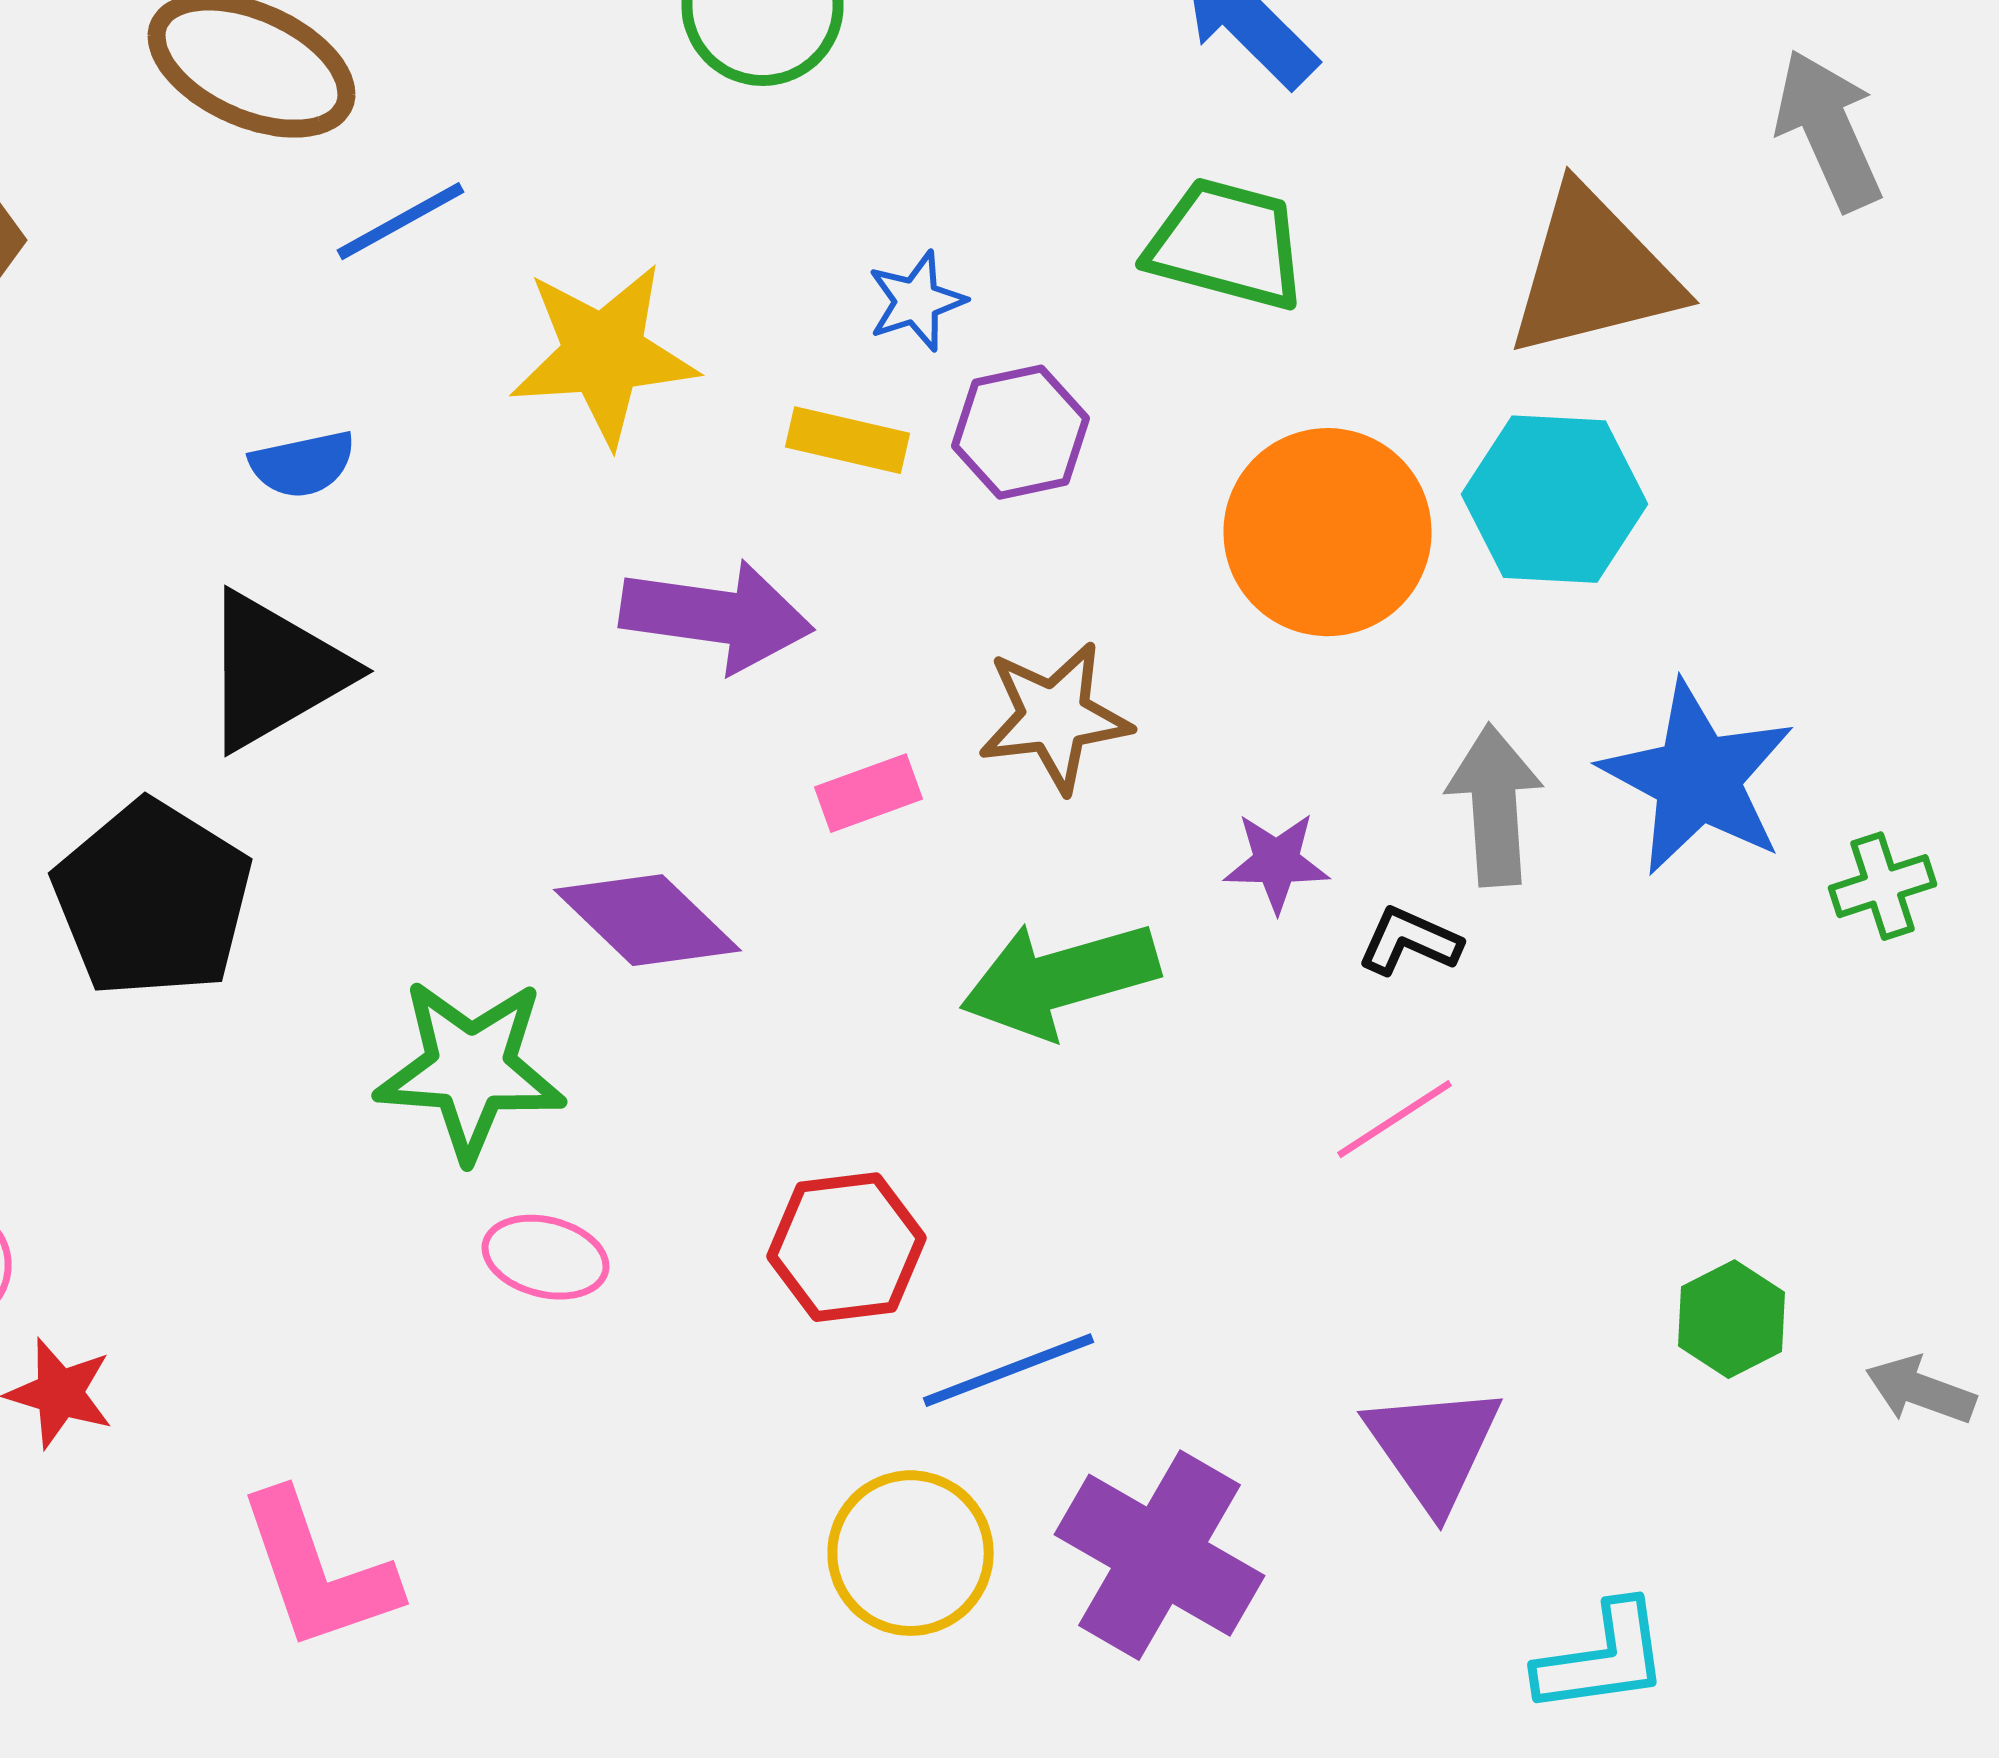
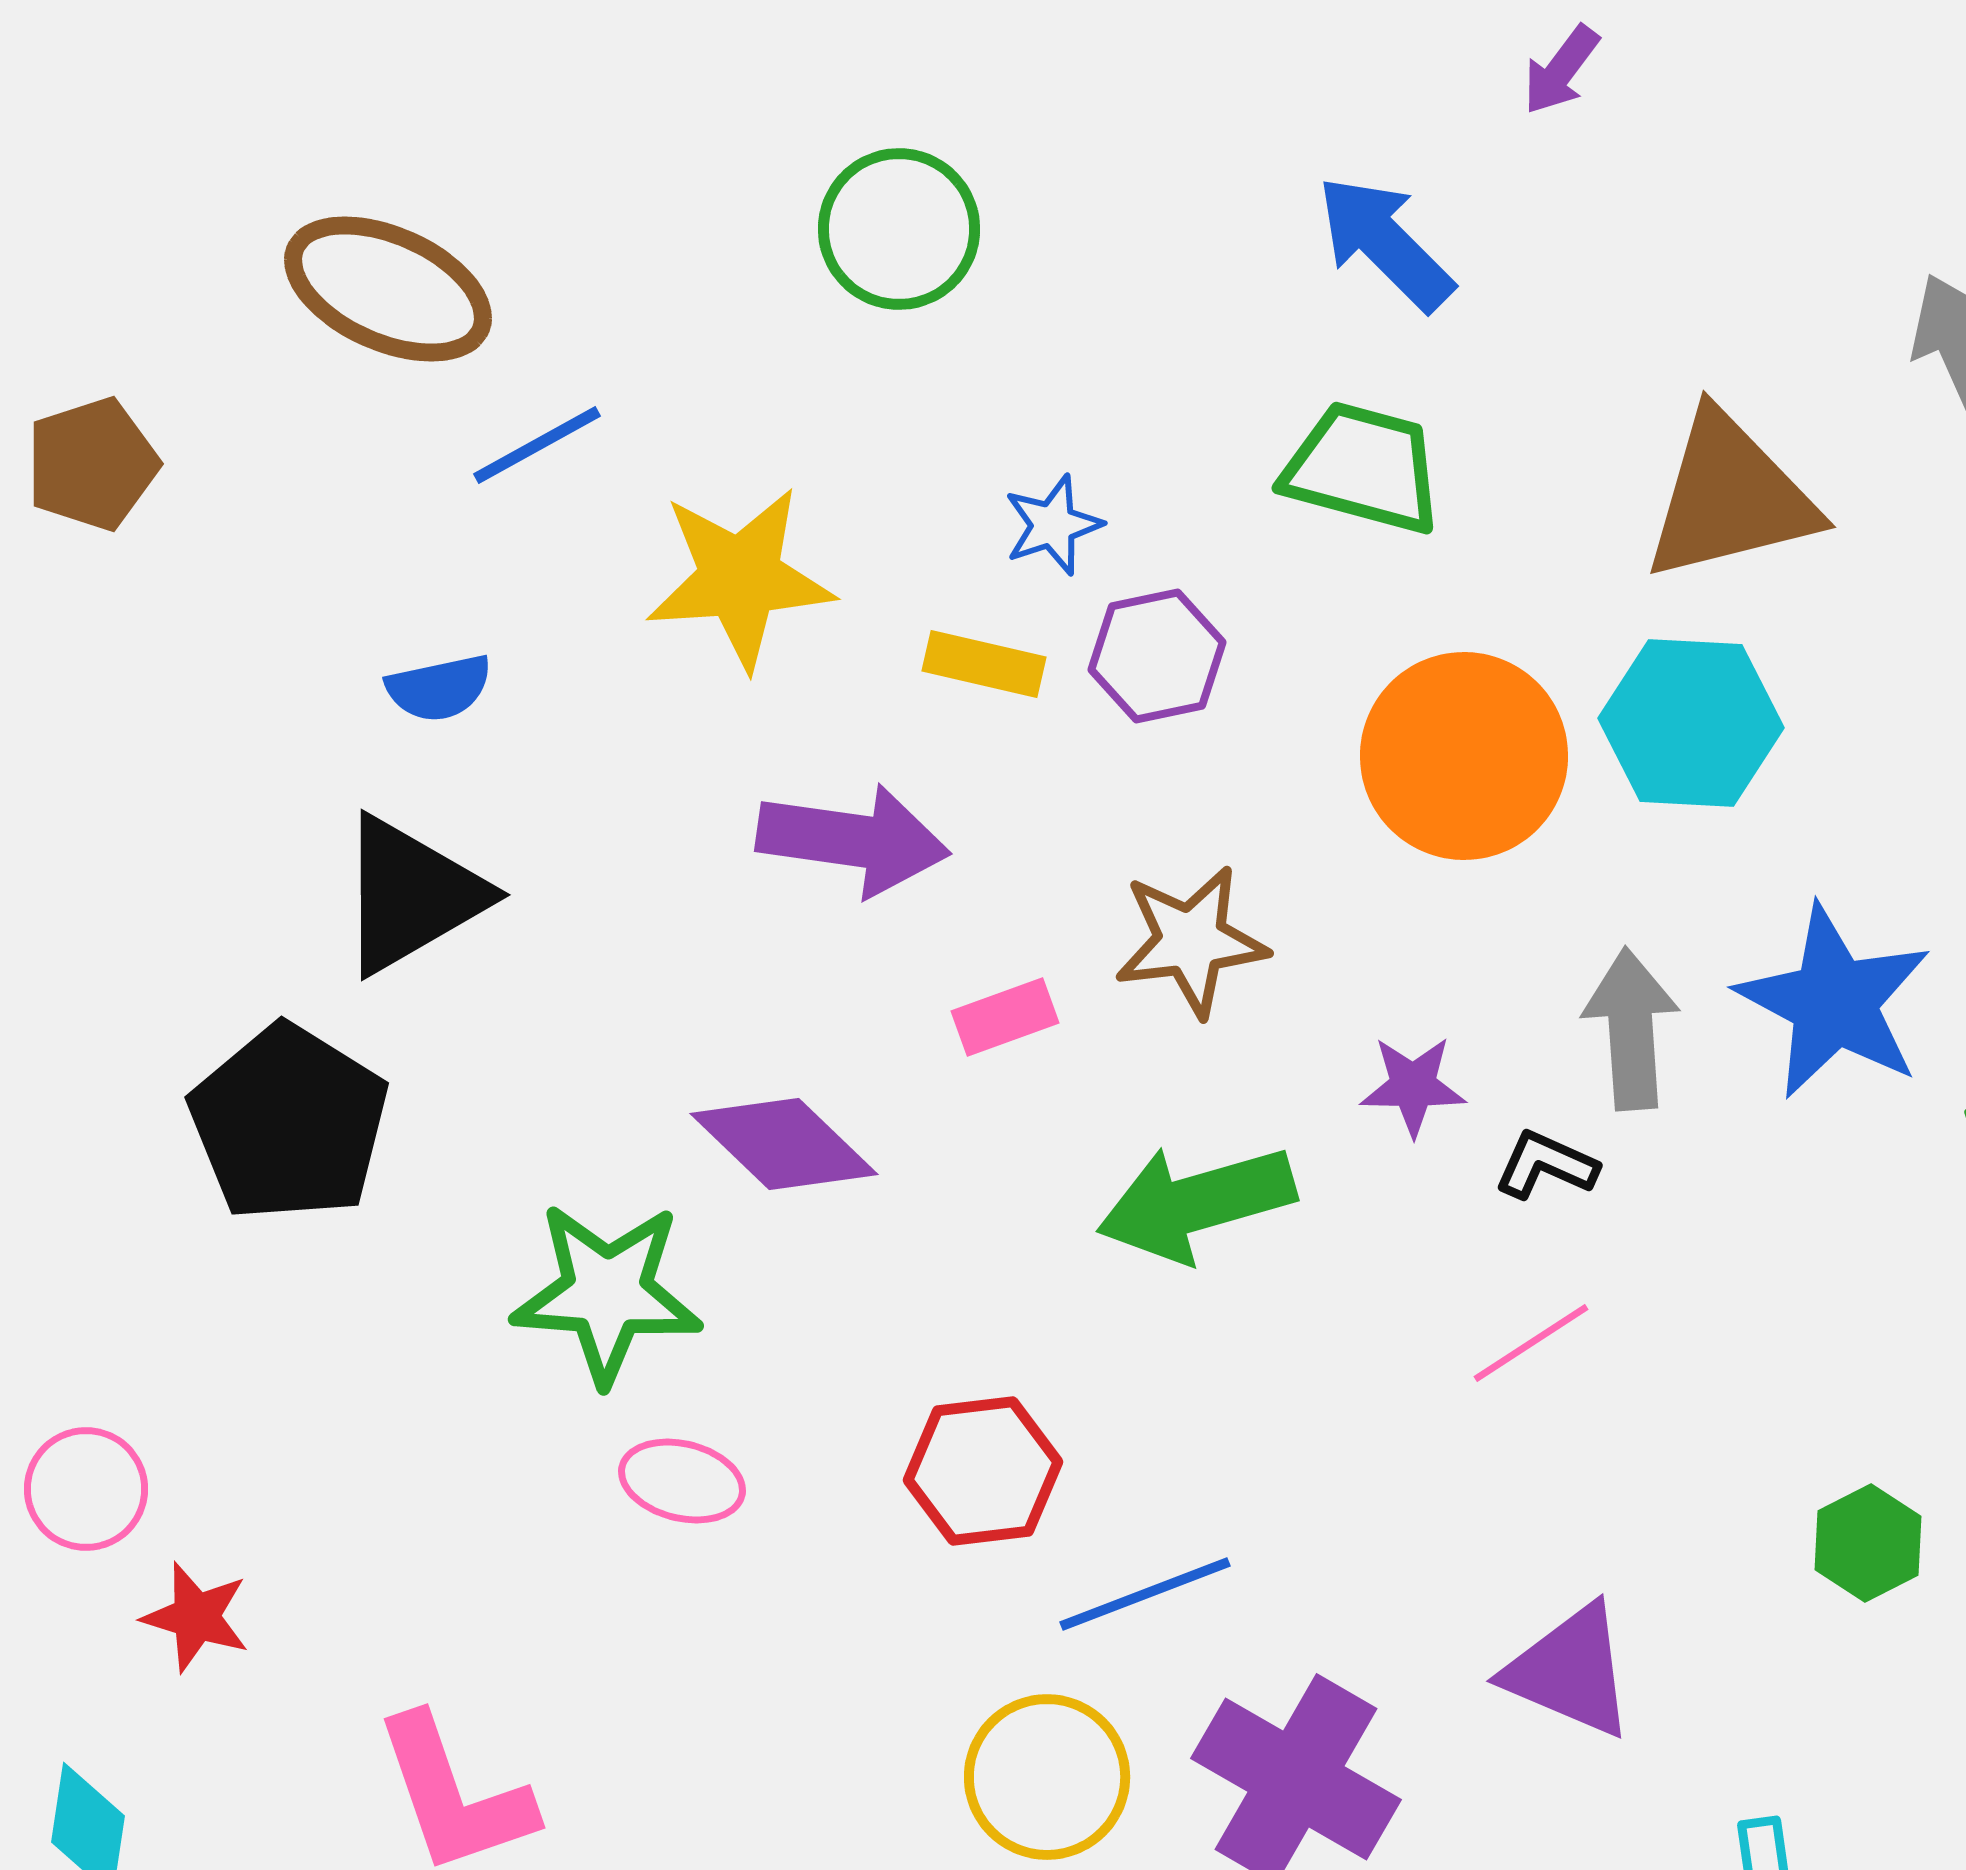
purple triangle: (1434, 1447) -> (1570, 1671), turned -32

